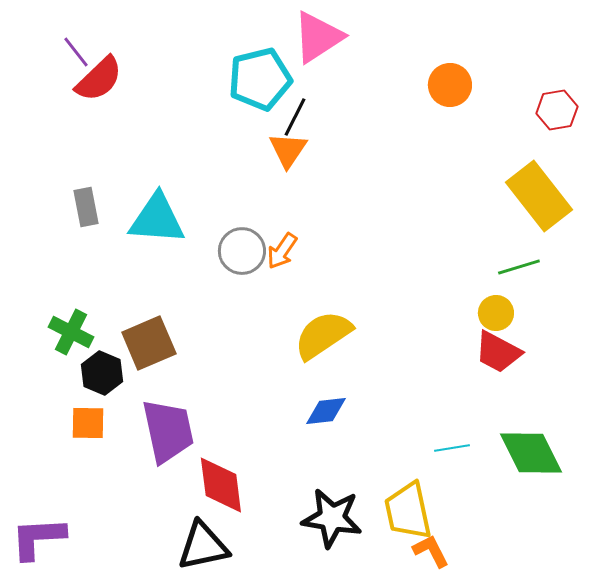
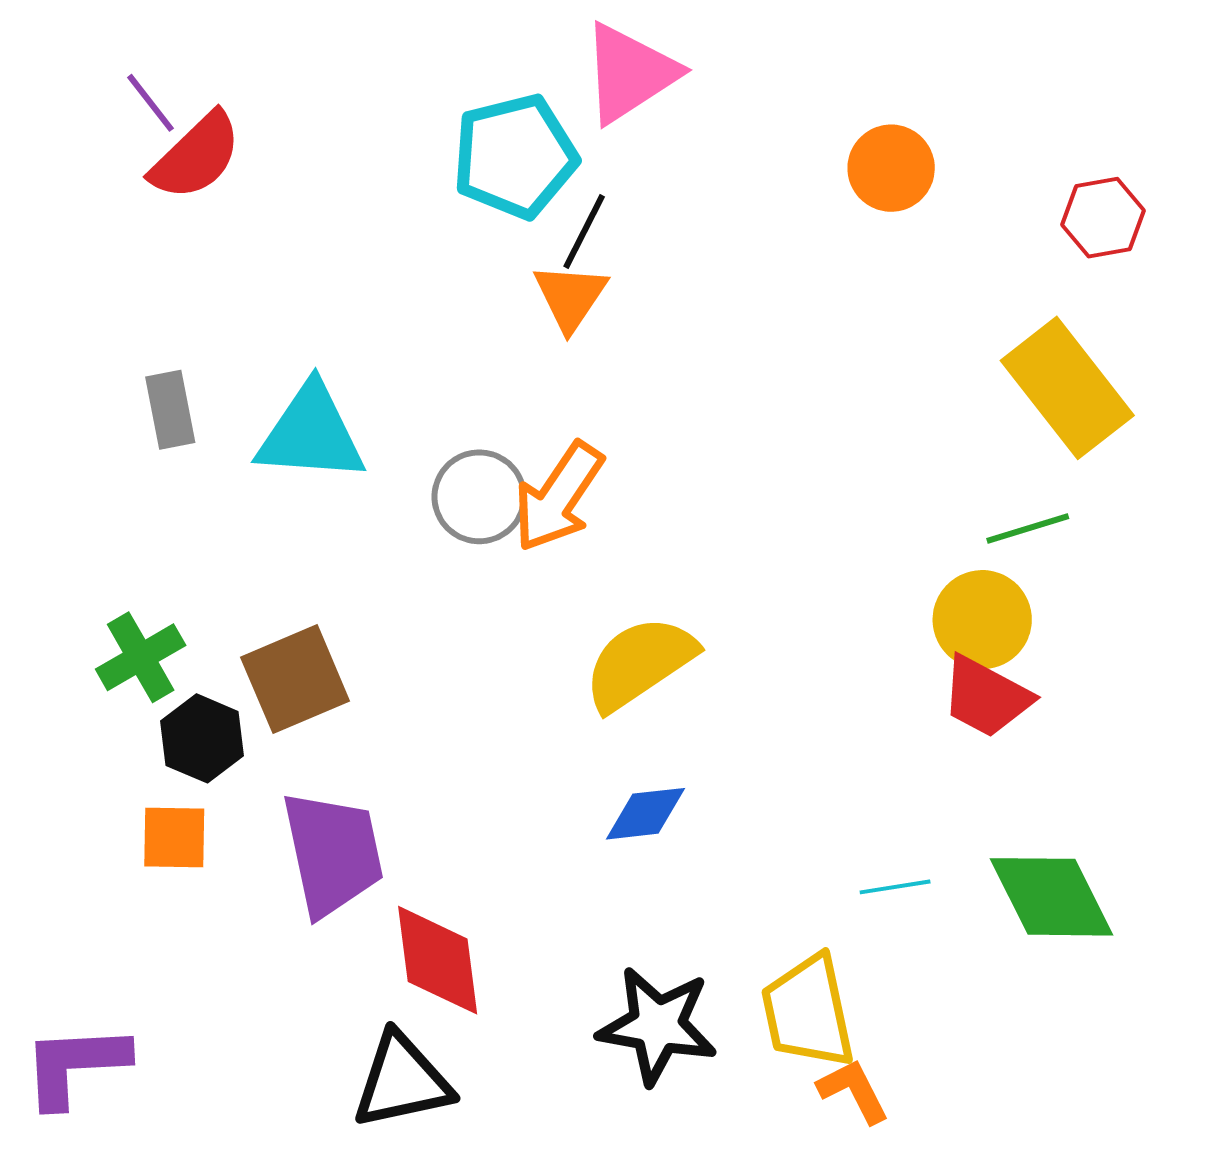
orange arrow: (282, 251) -> (558, 497), size x1.5
yellow circle: (496, 313) -> (982, 620), size x1.4
green cross: (71, 332) -> (141, 657), turned 33

